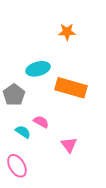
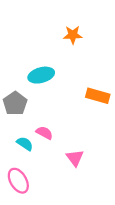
orange rectangle: (71, 88) -> (98, 96), moved, size x0.7

